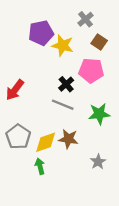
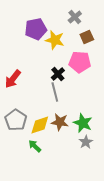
brown square: (99, 42) -> (87, 37), turned 32
gray line: (63, 105) -> (55, 92), turned 54
green star: (99, 114) -> (83, 123), moved, turned 30
green arrow: (40, 166) -> (35, 146), turned -32

